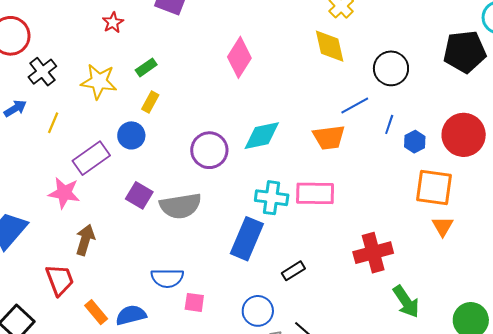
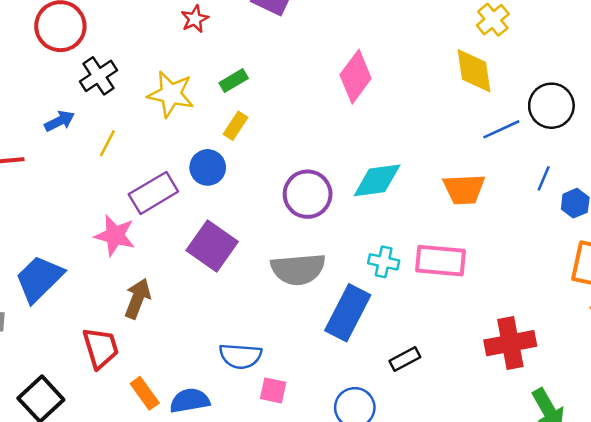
blue line: (355, 105) -> (501, 129), moved
purple square: (139, 195) -> (212, 246), size x1.4
cyan cross: (272, 198) -> (384, 262), size x0.7
gray semicircle: (180, 206) -> (298, 269), moved

